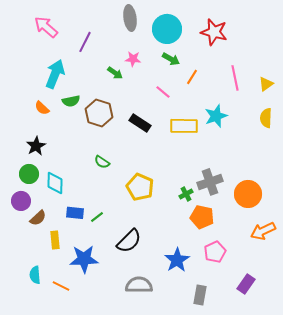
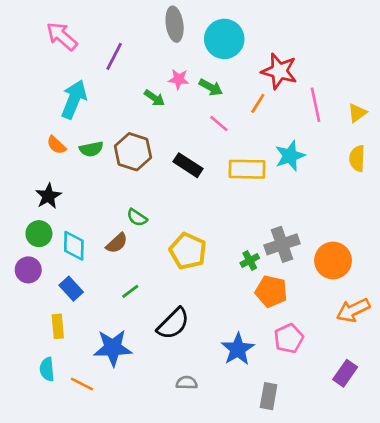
red star: (214, 32) -> (279, 71), moved
green arrow: (171, 59) -> (211, 87), moved
green semicircle: (71, 101) -> (91, 149), moved
blue rectangle: (75, 213) -> (71, 289), moved, turned 42
brown semicircle: (38, 218) -> (117, 243), moved
yellow rectangle: (55, 240) -> (58, 326), moved
purple rectangle: (246, 284) -> (345, 373), moved
gray semicircle: (139, 285) -> (187, 383), size x0.6

